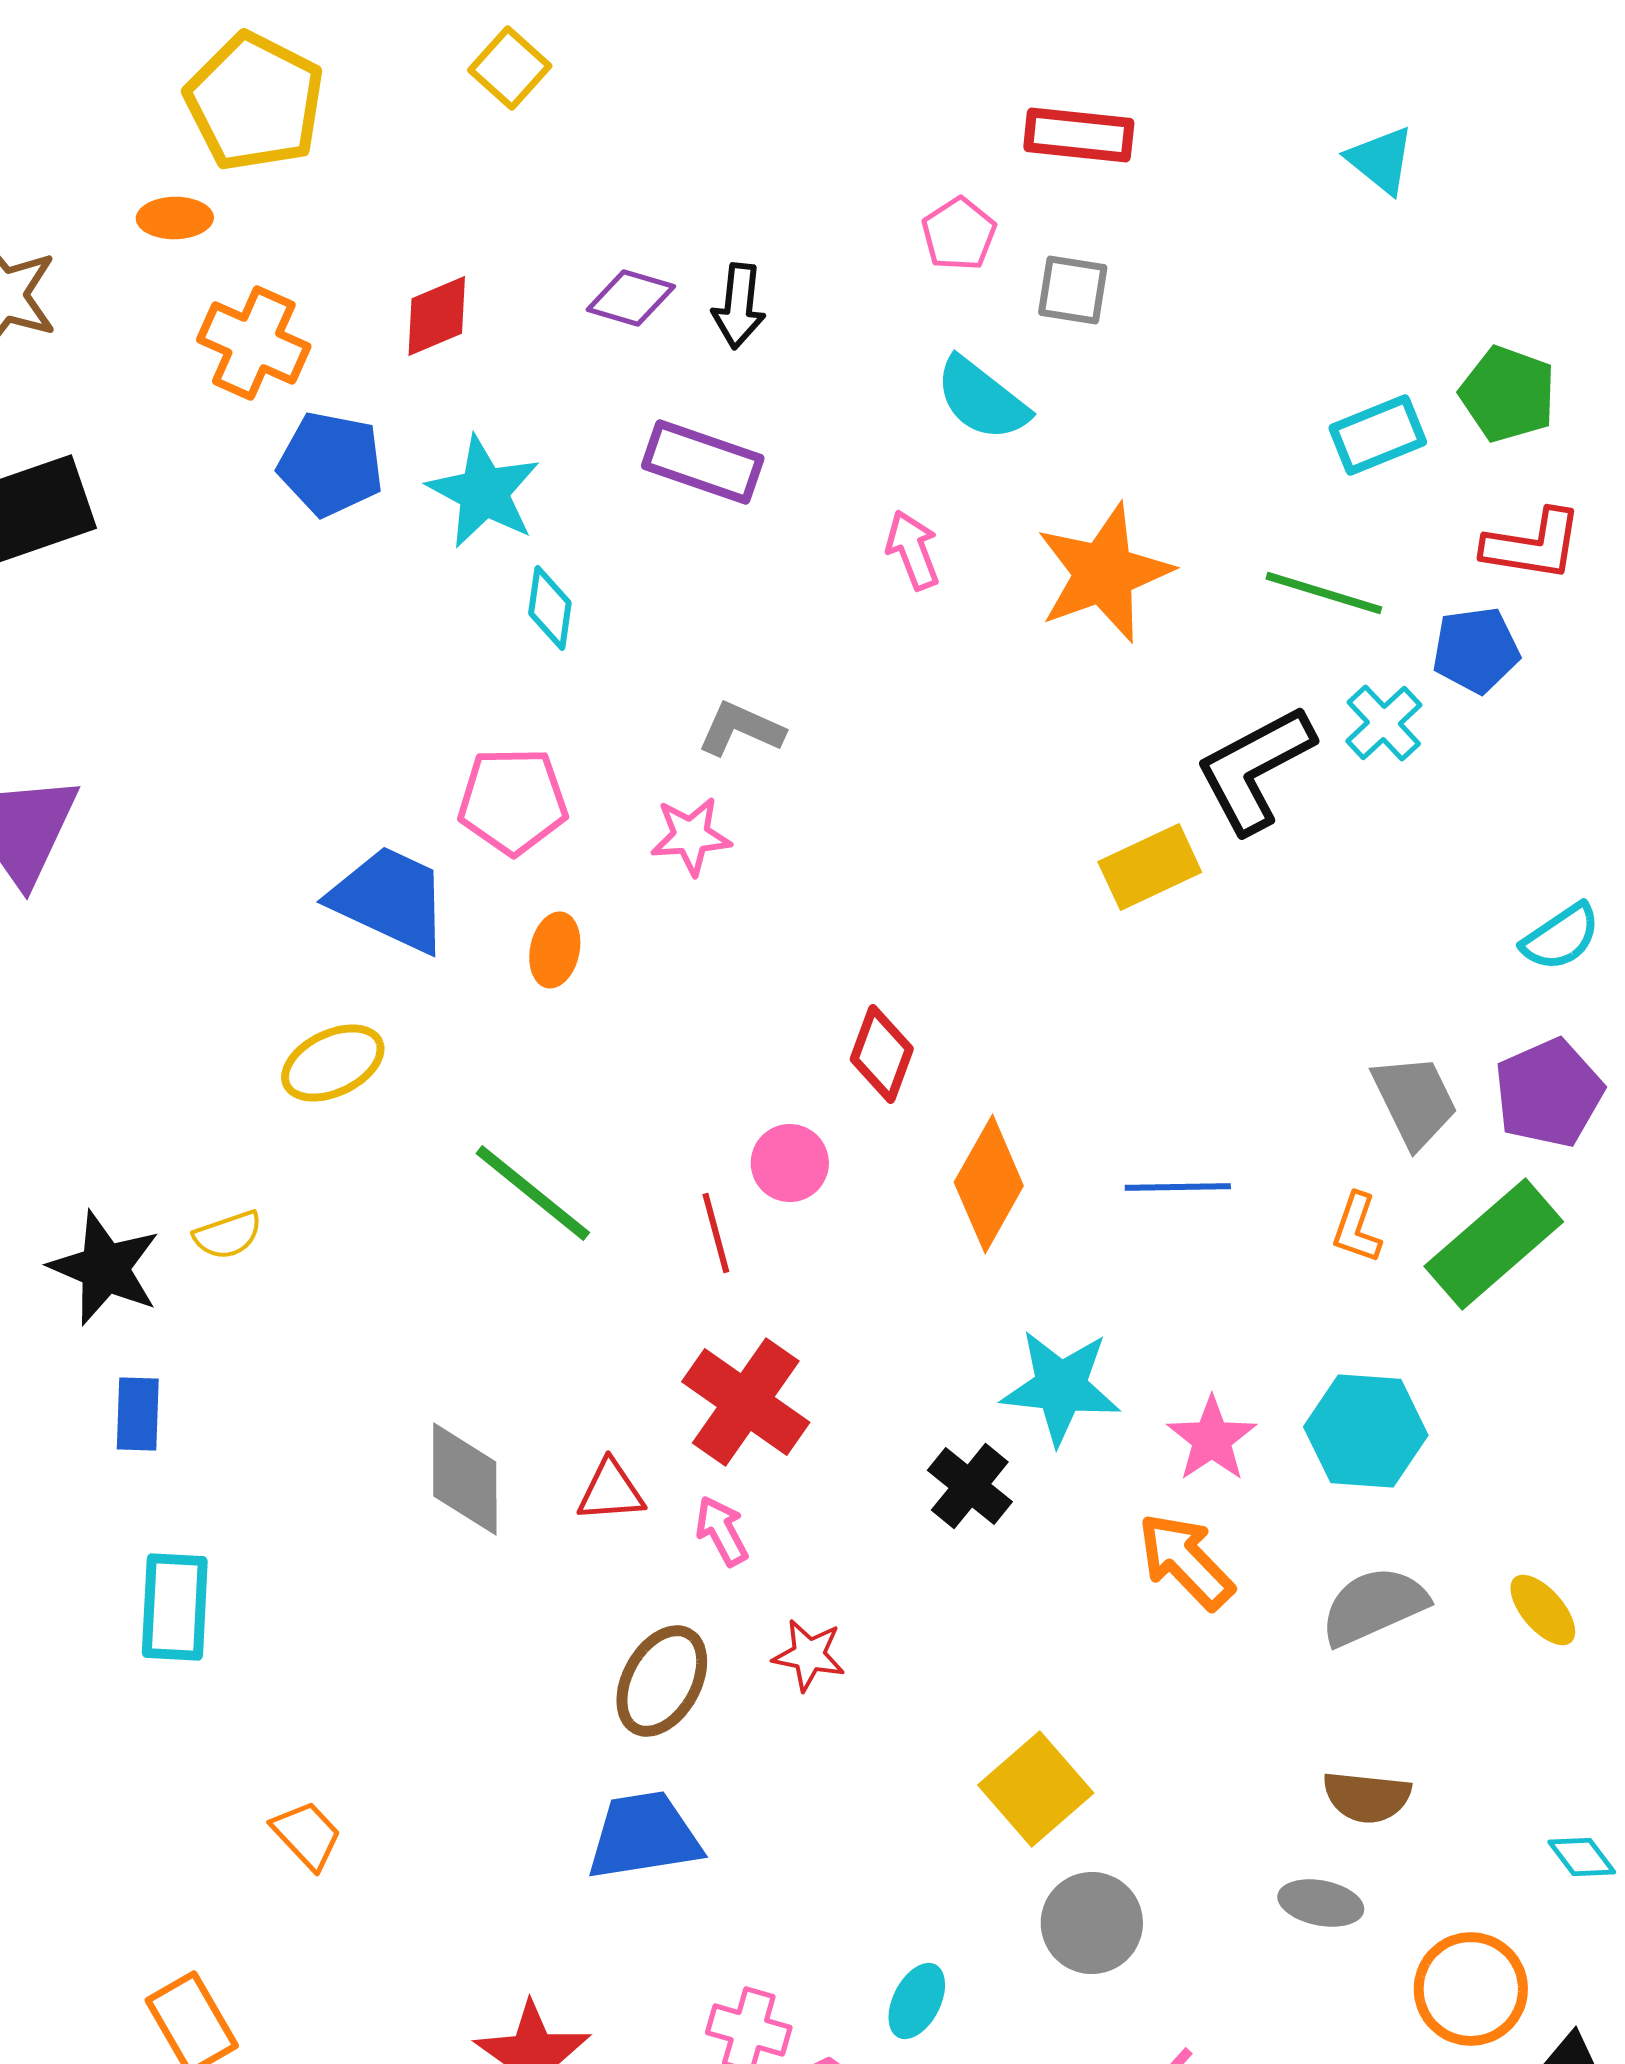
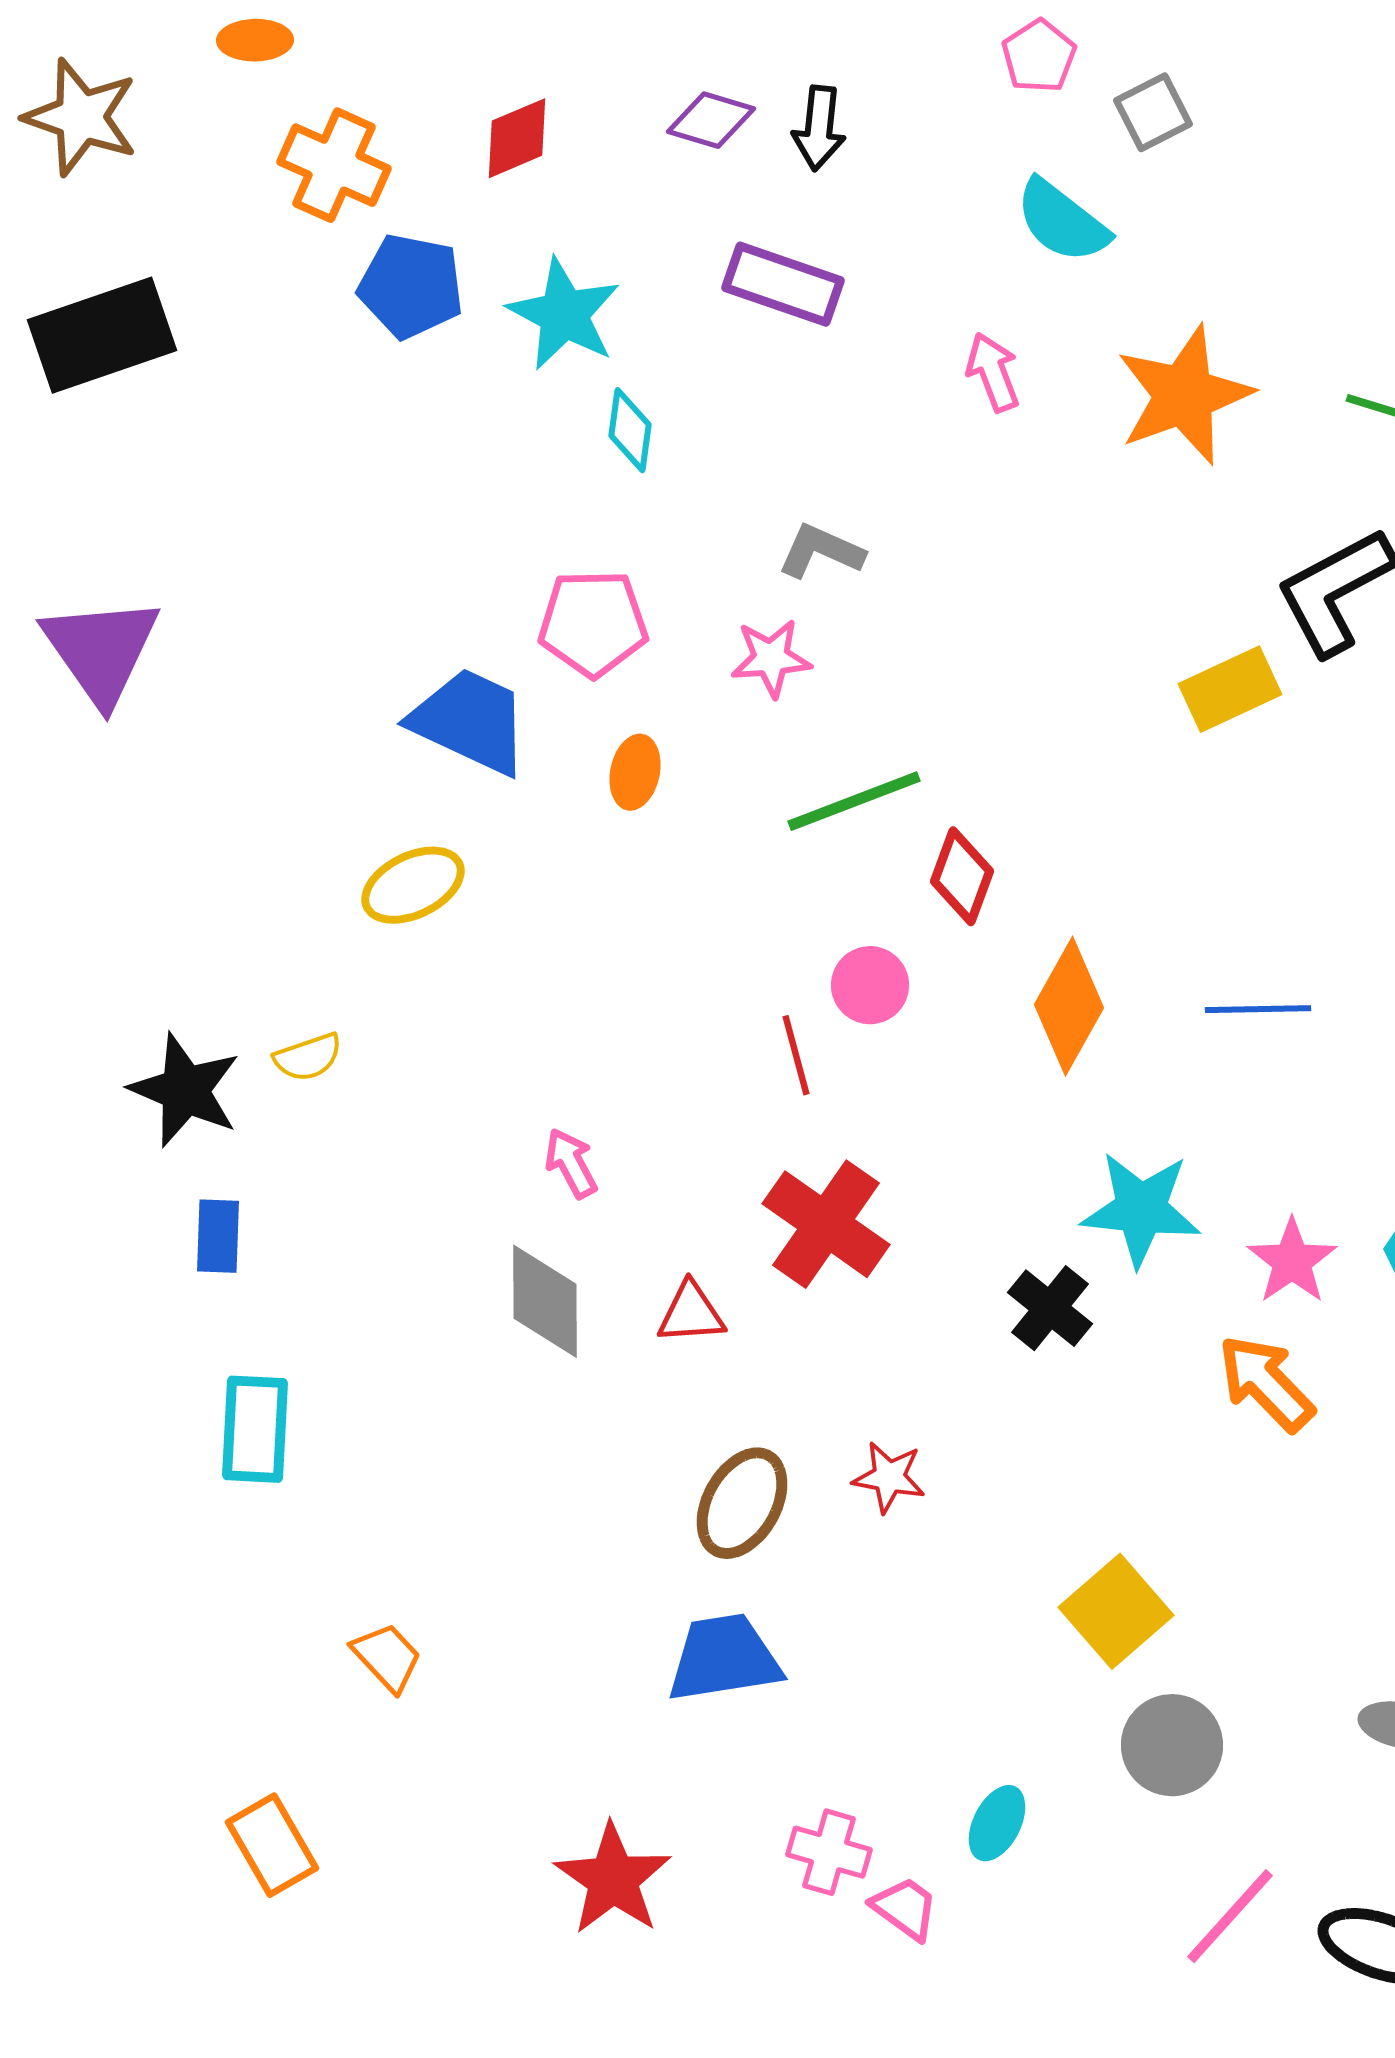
gray square: (1073, 290) -> (1153, 112), turned -36
green line: (533, 1193) -> (854, 801), moved, turned -60
pink arrow: (722, 1531) -> (571, 1163), moved

